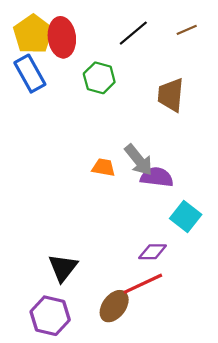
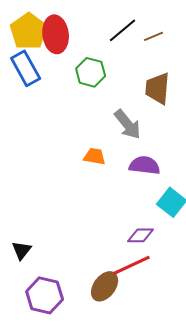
brown line: (187, 30) -> (154, 36), moved
gray arrow: (139, 160) -> (128, 124), moved
black triangle: (63, 268) -> (22, 250), moved, size x0.7

